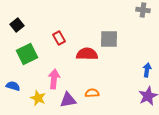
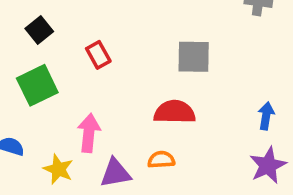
black square: (17, 25) -> (39, 30), moved
red semicircle: (87, 54) -> (175, 112), moved

